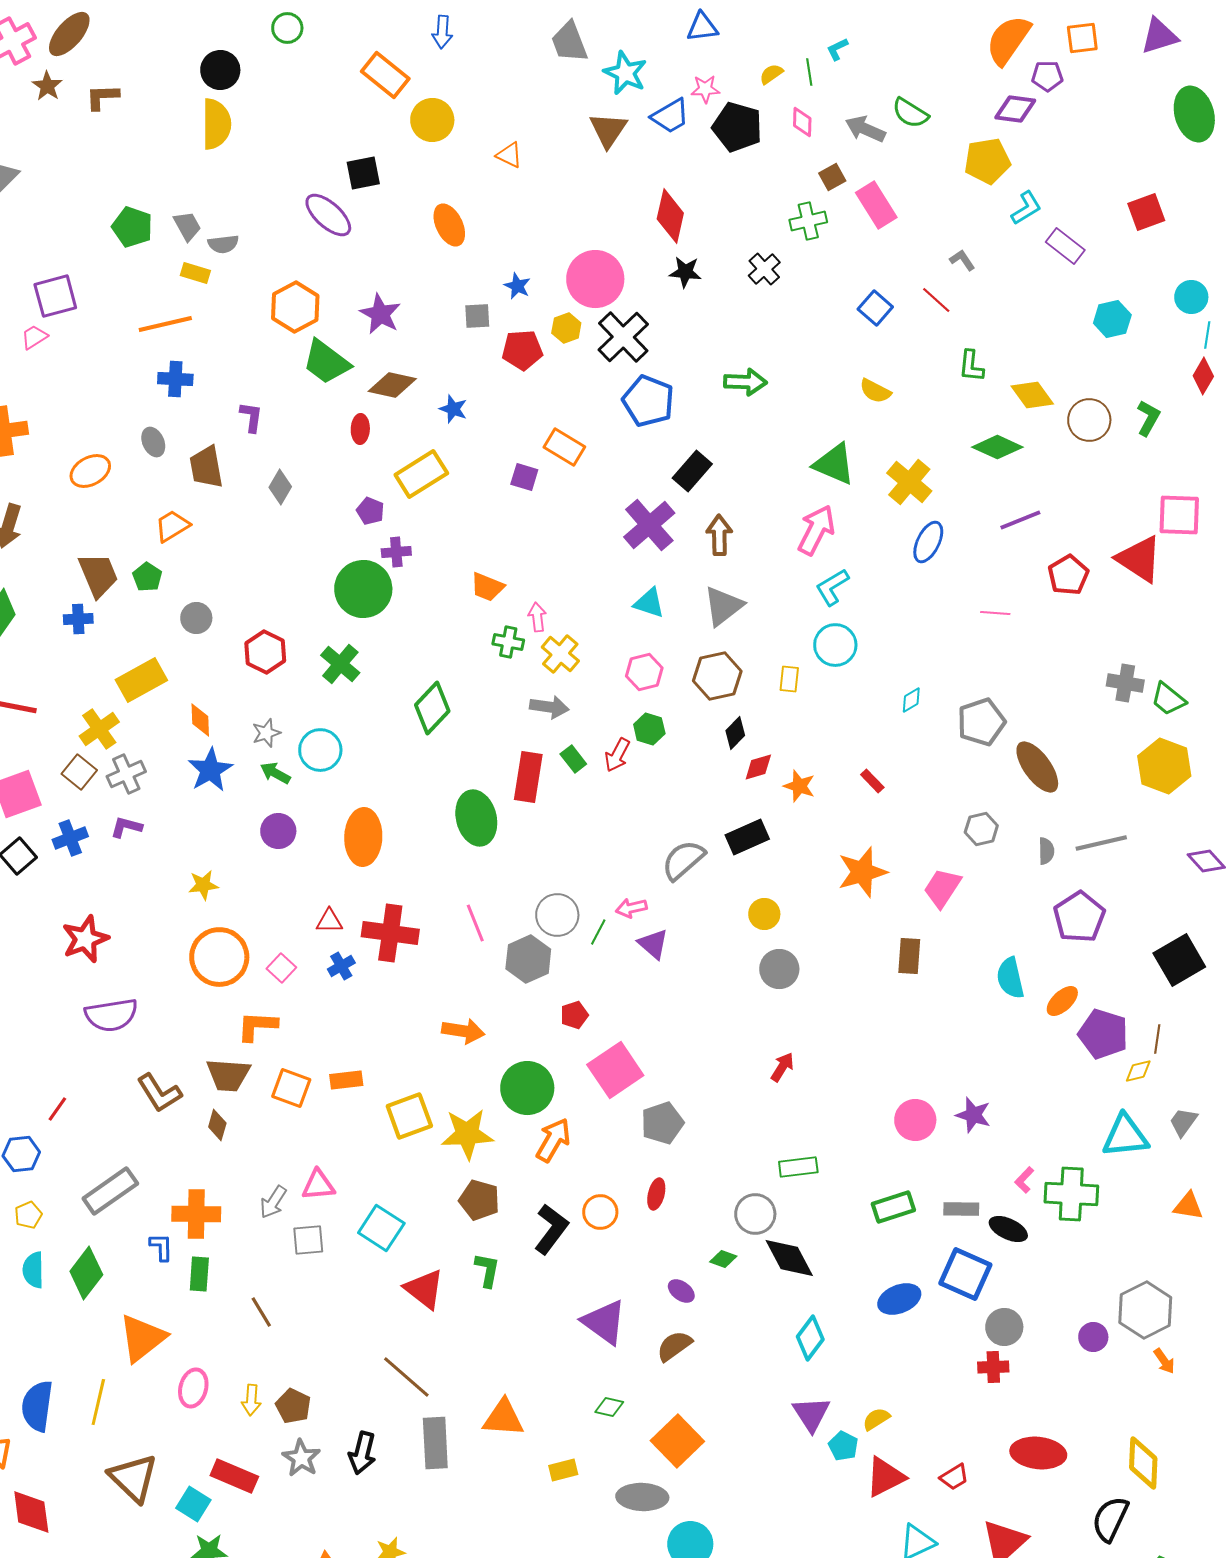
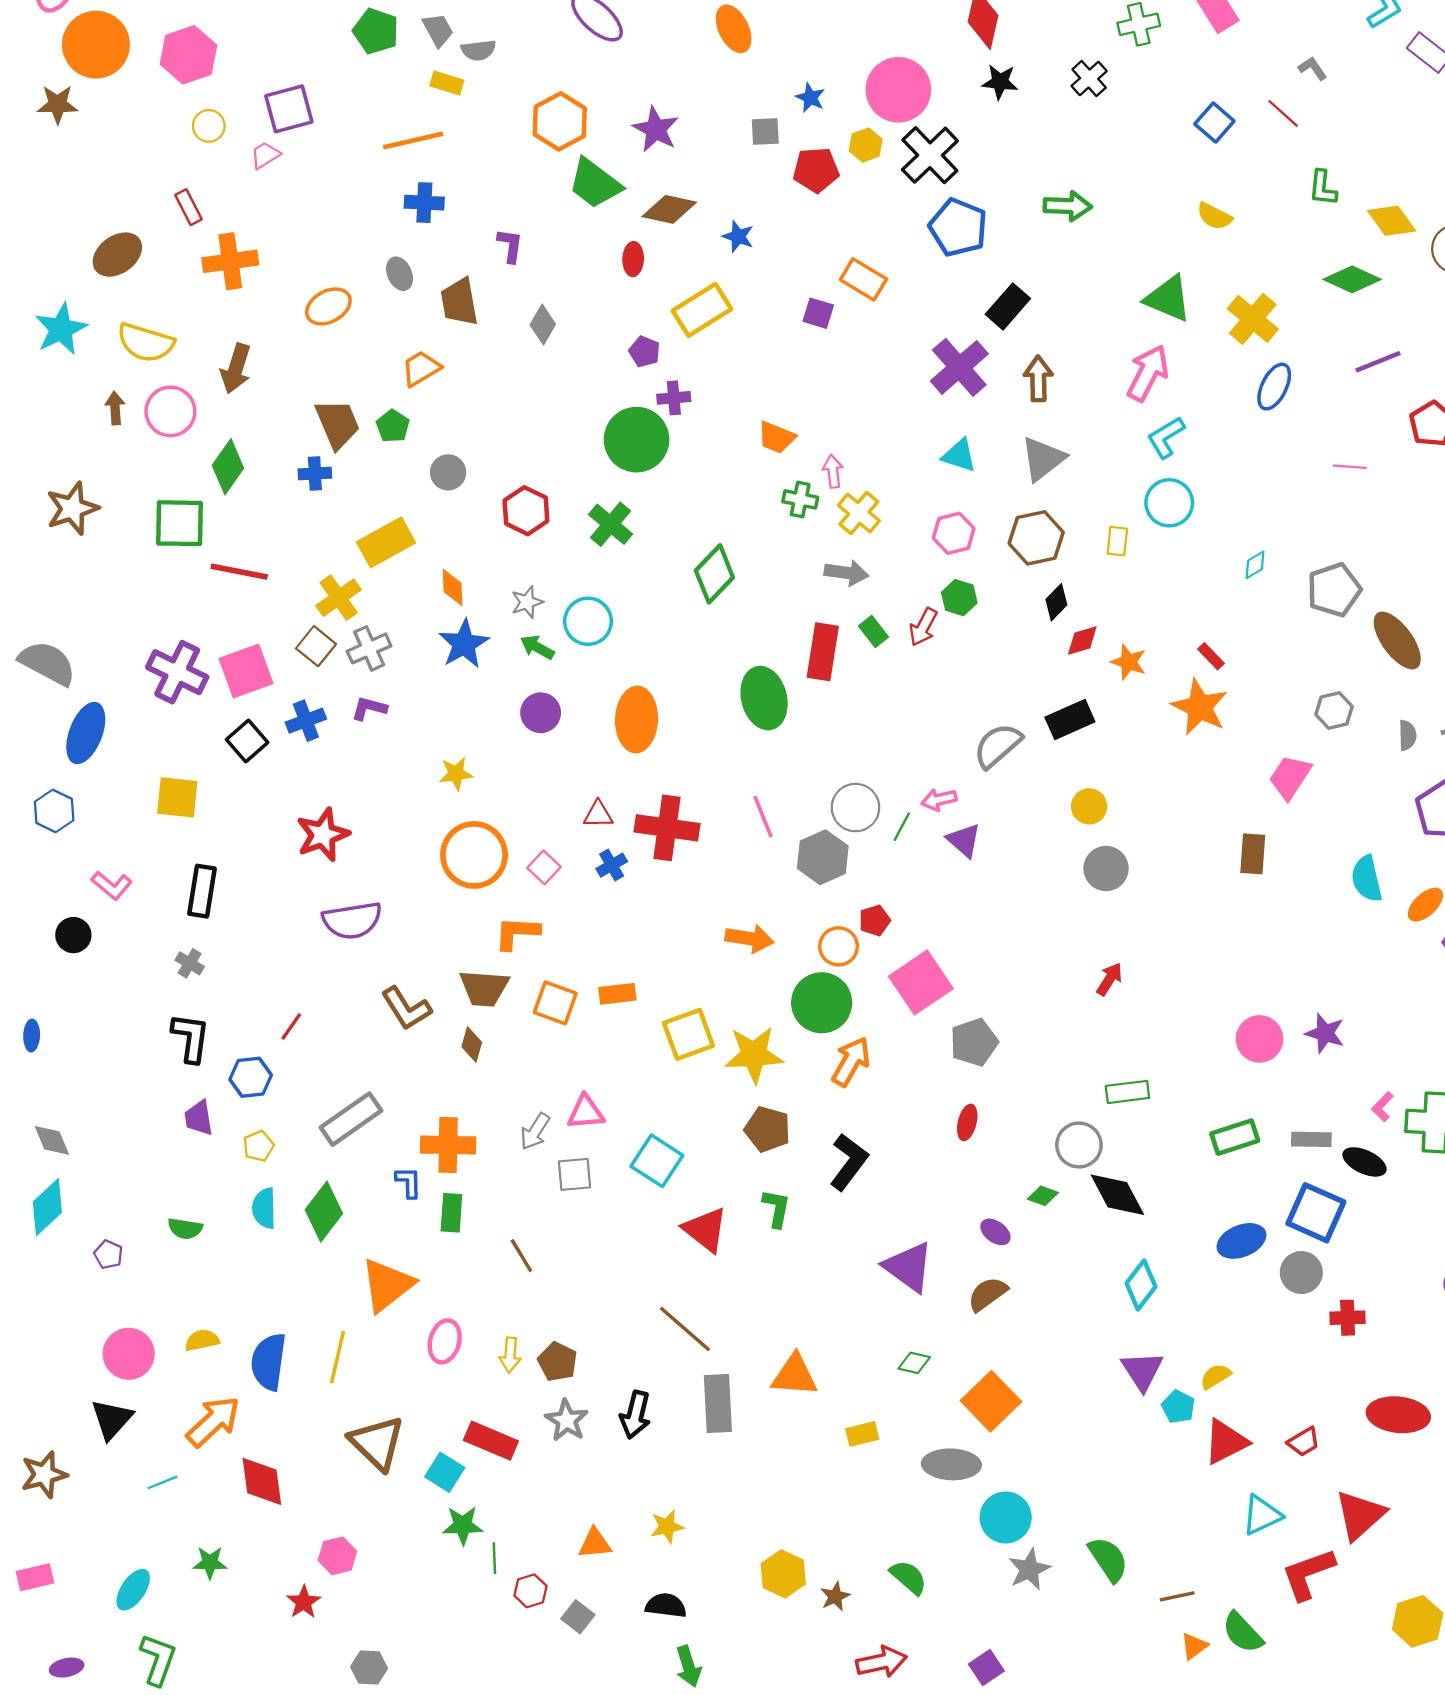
orange star: (862, 872) -> (1200, 707), moved, turned -30
orange circle: (600, 1212) -> (839, 946), moved
gray circle: (1004, 1327) -> (1301, 1273), moved

